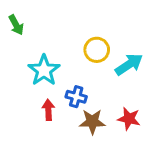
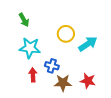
green arrow: (16, 25) -> (24, 20), moved
cyan star: (44, 70) -> (30, 48), turned -30

